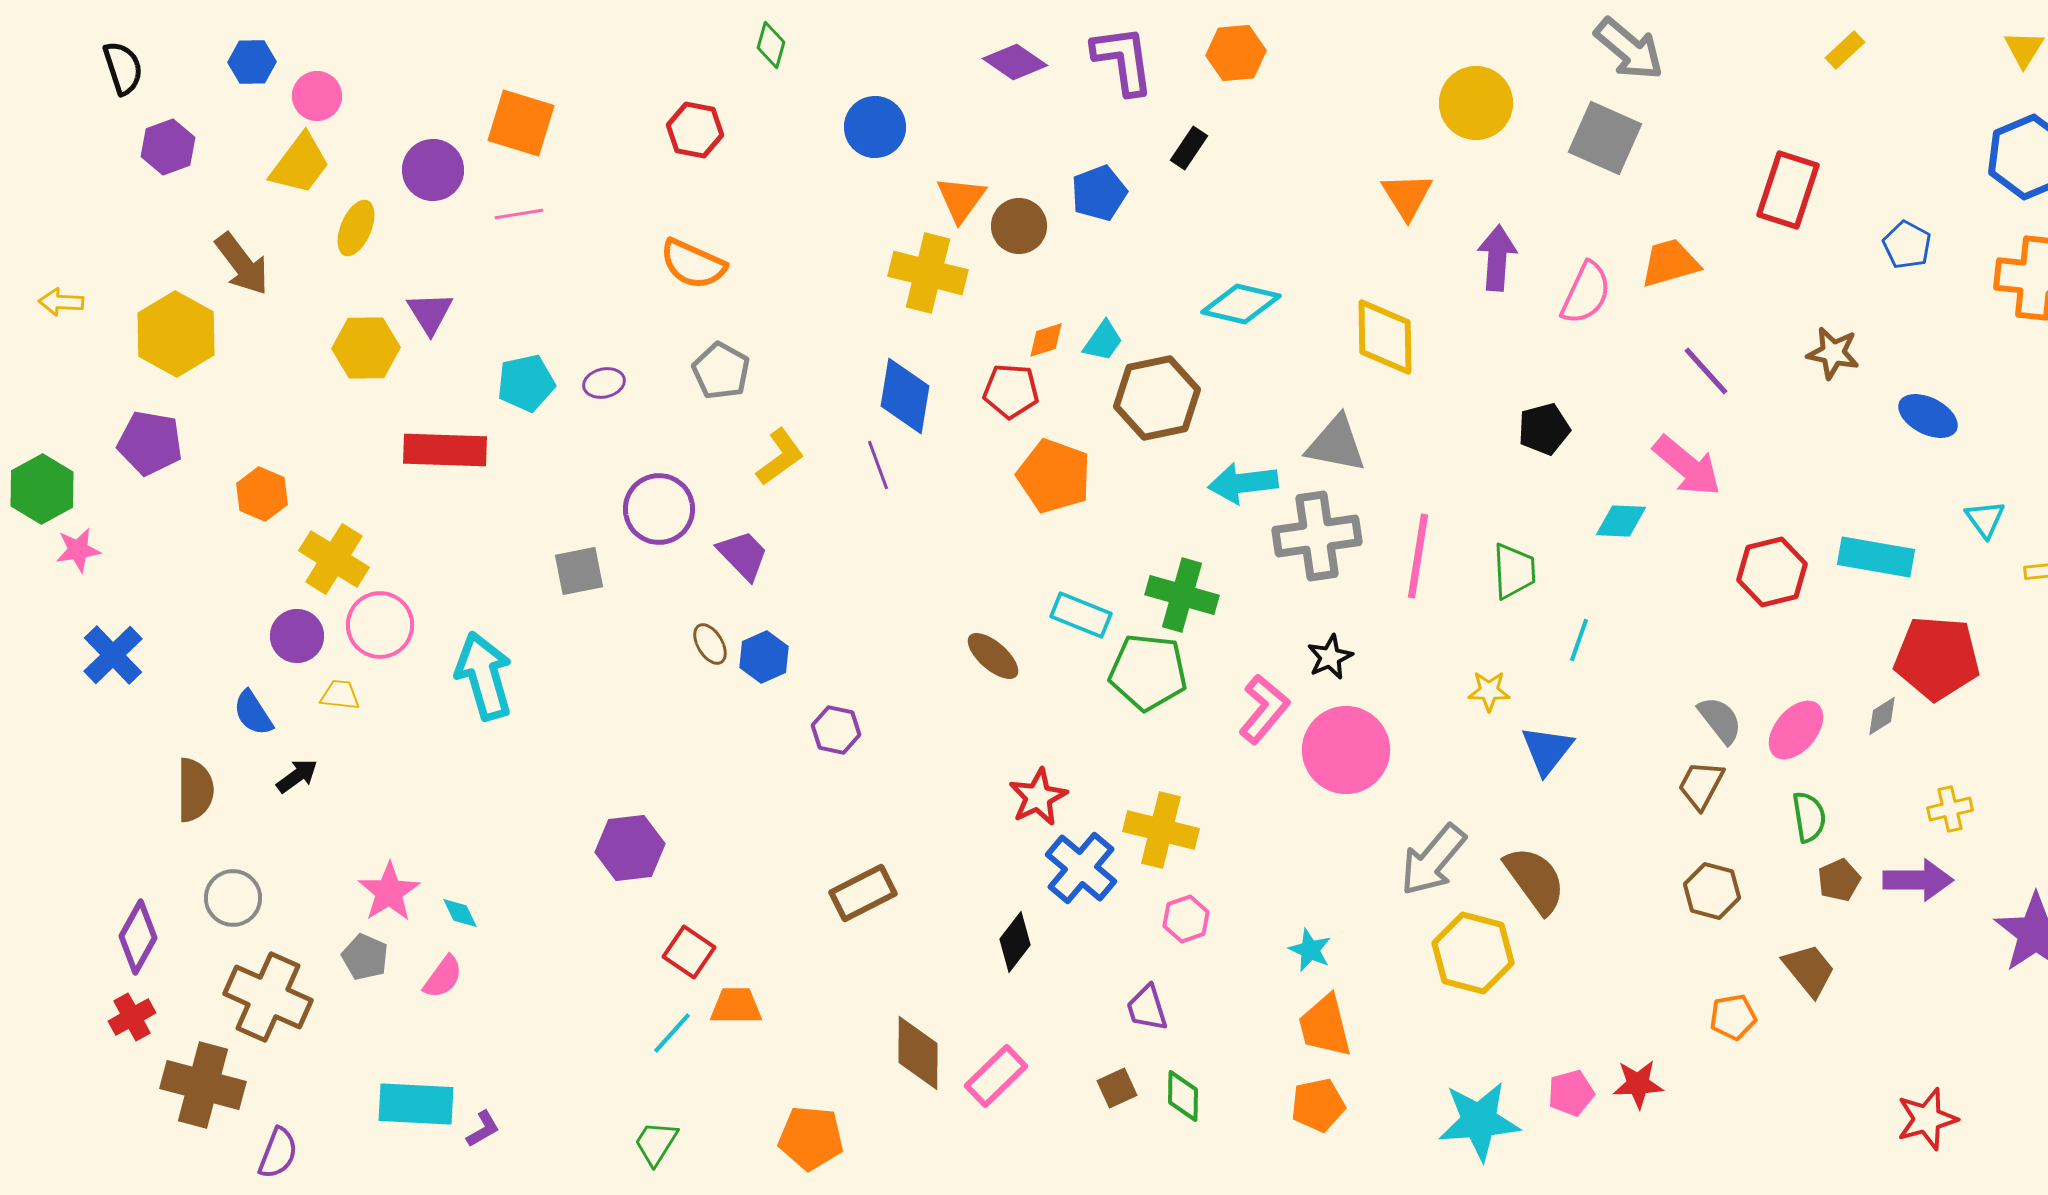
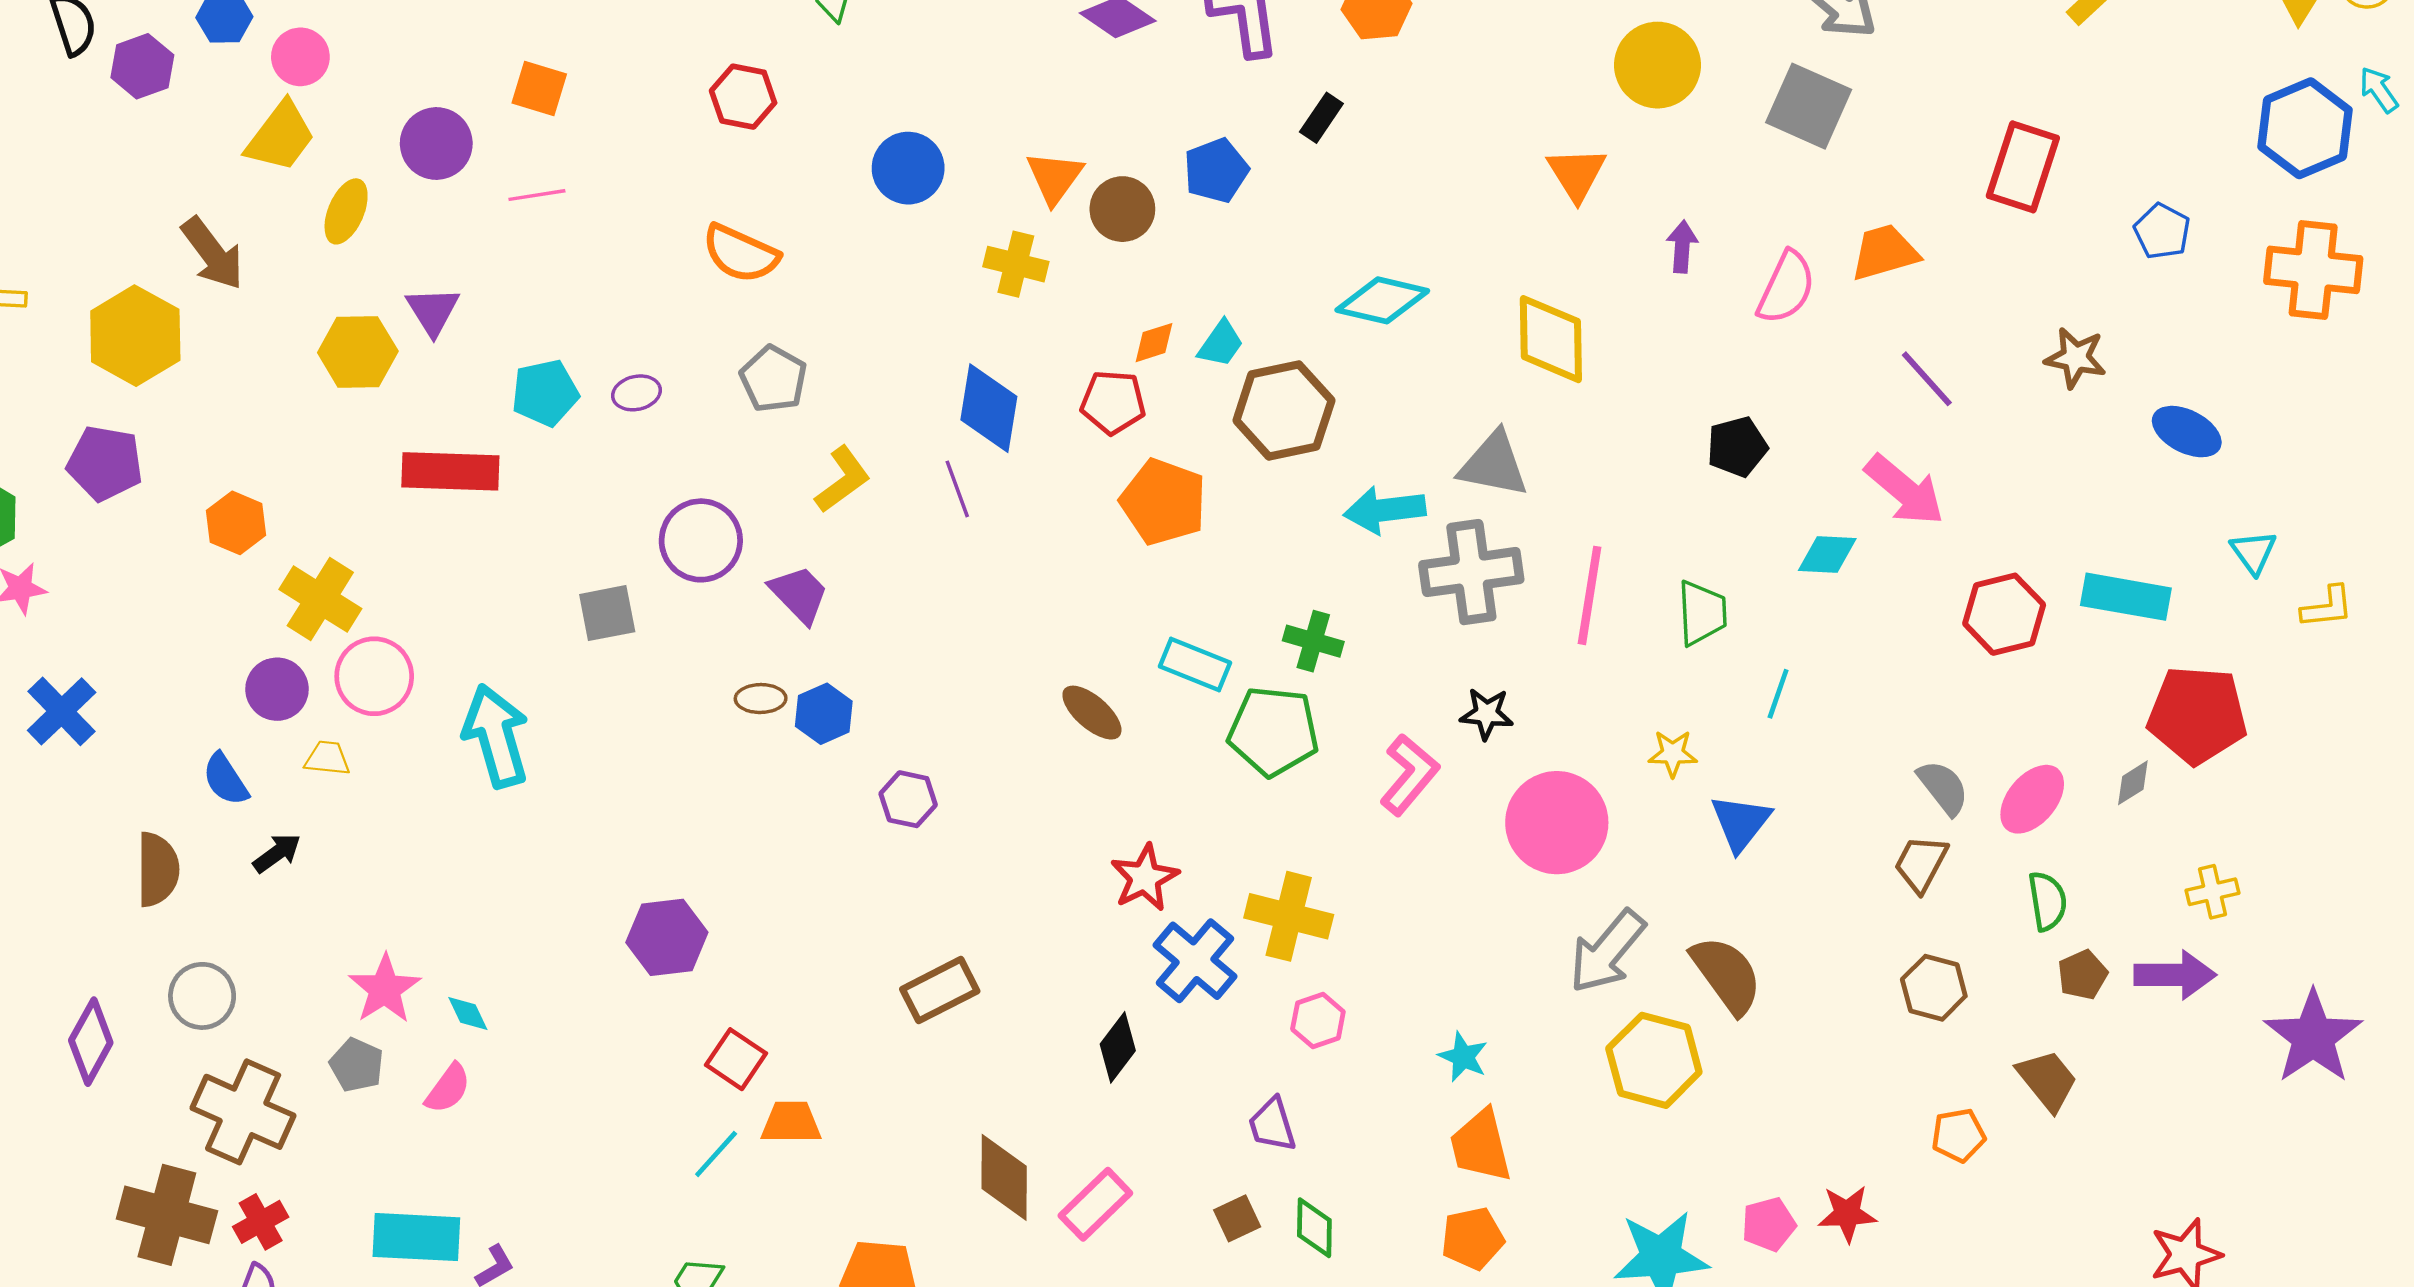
orange square: (521, 123) -> (539, 88), size x0.7
blue circle: (875, 127) -> (908, 168), moved
purple hexagon: (168, 147) -> (142, 66), moved
purple arrow: (1497, 258) -> (1682, 247), size x0.7
yellow cross: (928, 273) -> (1016, 264), size x0.7
green cross: (1182, 595) -> (1313, 641), size x0.7
brown ellipse: (710, 644) -> (761, 699), turned -60
black star: (1330, 657) -> (1487, 714), turned 30
pink circle: (1346, 750) -> (1557, 823), moved
red cross: (132, 1017) -> (261, 1222), moved

